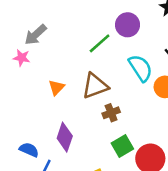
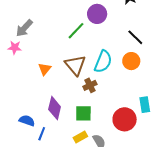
cyan semicircle: (140, 68) -> (103, 62), moved, turned 60
brown triangle: (95, 86) -> (75, 65), turned -45
green square: (122, 146) -> (83, 113), moved, turned 36

